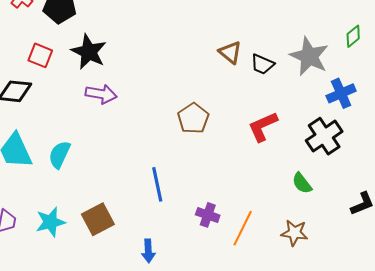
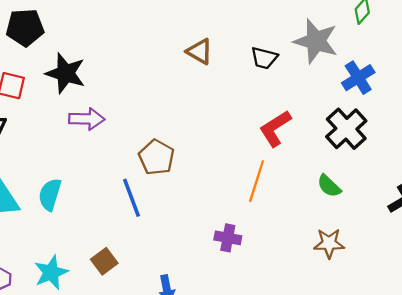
brown triangle: (230, 52) -> (200, 52), moved
brown pentagon: (193, 118) -> (157, 157), moved
blue line: (157, 184) -> (131, 198), moved
brown square: (98, 219) -> (104, 261), size x0.7
orange line: (243, 228) -> (257, 181), moved

